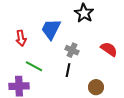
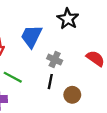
brown circle: (96, 87) -> (72, 95), moved

